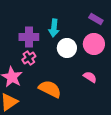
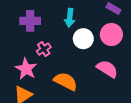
purple cross: (29, 37) -> (30, 21), moved
pink semicircle: (90, 77) -> (107, 69), size x1.5

